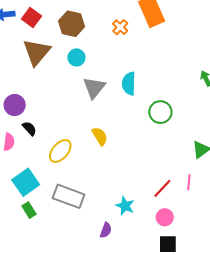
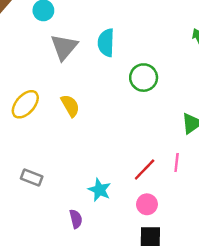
yellow ellipse: (60, 151) -> (25, 104), moved
gray rectangle: (69, 196) -> (32, 177), size x0.6
purple semicircle: (106, 230) -> (76, 219), turned -35

